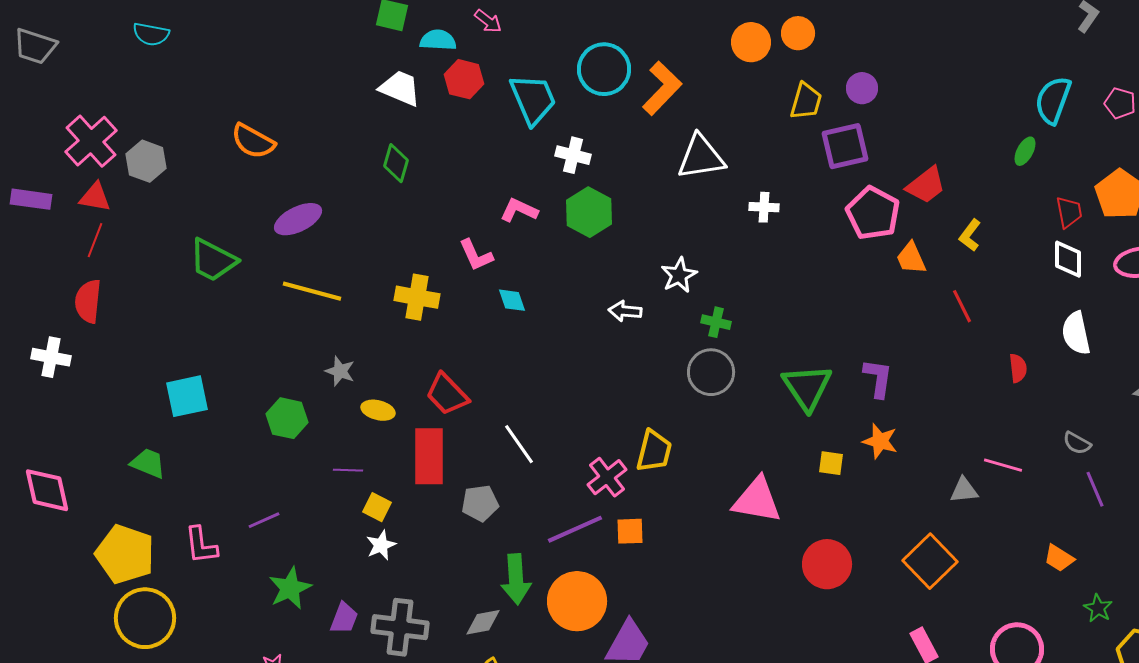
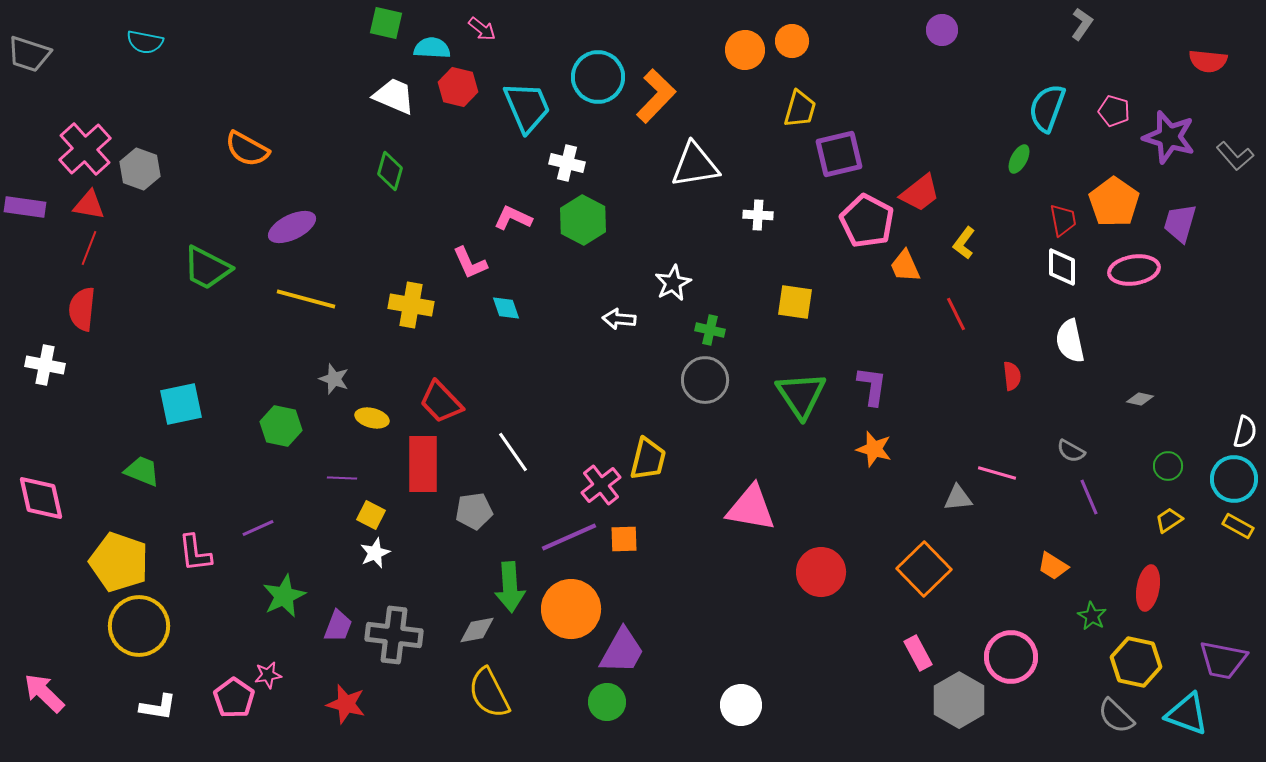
purple circle: (862, 88) -> (942, 30), moved
yellow square: (831, 463) -> (795, 302), moved, size x1.4

